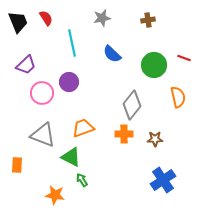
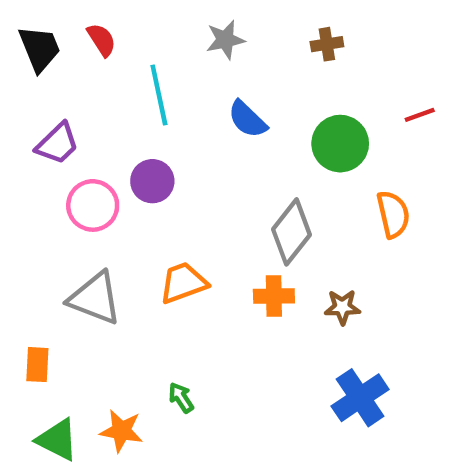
red line: (184, 58) -> (420, 115), moved, turned -40
green triangle: (71, 157) -> (57, 440), moved

